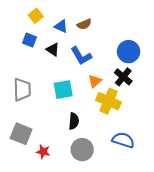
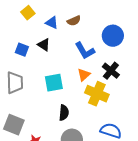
blue square: (29, 40) -> (22, 50), moved
blue circle: (129, 52) -> (113, 36), moved
blue L-shape: (81, 56) -> (85, 51), moved

